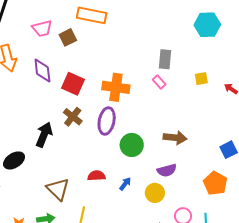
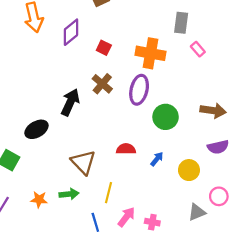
gray rectangle: (165, 59) -> (181, 23), moved
purple diamond: (42, 71) -> (71, 32), turned 55
red square: (73, 84) -> (104, 48), size x0.6
purple semicircle: (167, 170) -> (218, 147), moved

